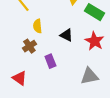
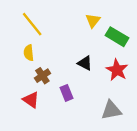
yellow semicircle: (37, 26) -> (29, 53), moved
red triangle: (19, 78) -> (31, 100), moved

